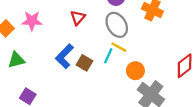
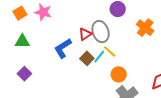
red triangle: (78, 18) -> (85, 34), moved
gray ellipse: (117, 25) -> (101, 32), moved
brown square: (84, 63) -> (87, 58), moved

